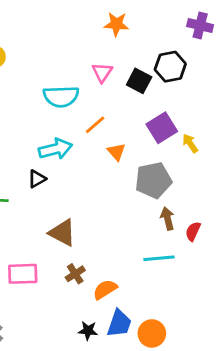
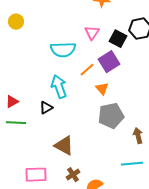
purple square: (162, 128) -> (109, 62), moved
cyan arrow: (55, 149) -> (59, 87), turned -95
gray pentagon: (153, 180) -> (111, 116), moved

